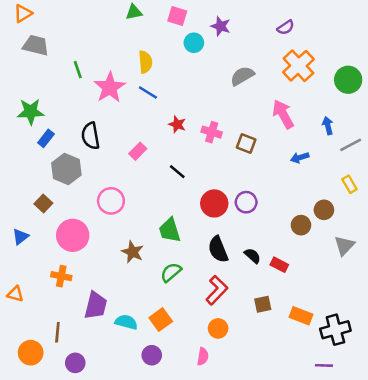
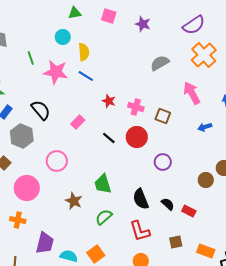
purple semicircle: (286, 27) -> (194, 25), size x1.6
cyan circle: (194, 43) -> (63, 37), moved
pink star: (110, 87) -> (56, 72), turned -30
black semicircle: (91, 136) -> (41, 110), turned 150
red circle: (214, 203) -> (137, 137), moved
red L-shape: (217, 290) -> (140, 231), turned 120

